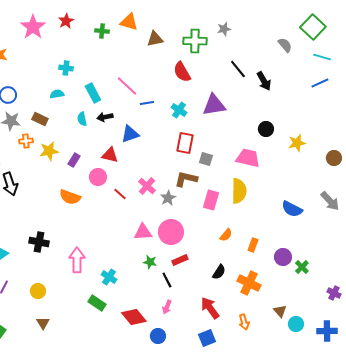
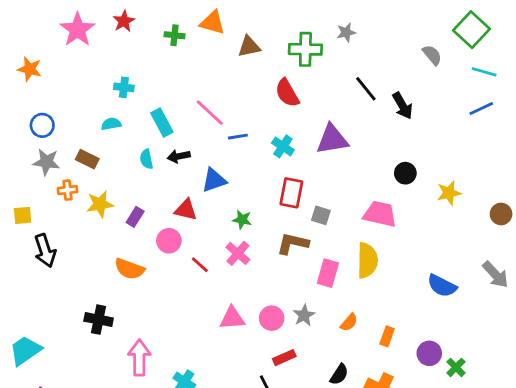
gray star: (168, 198) -> (304, 315), moved
pink circle: (171, 232) -> (272, 318), size x0.7
black cross: (39, 242) -> (99, 320), moved
green star: (150, 262) -> (242, 220), moved

